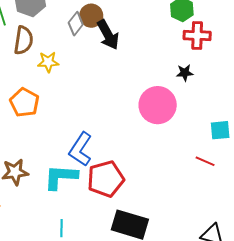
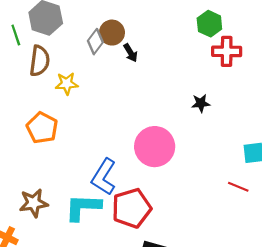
black arrow: (108, 35) -> (131, 53), size x0.6
black star: (185, 73) -> (201, 103), moved
pink circle: (158, 105) -> (155, 147), moved

